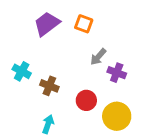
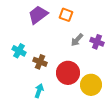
purple cross: (117, 73) -> (97, 42), moved
red circle: (86, 100) -> (68, 73), size x1.5

